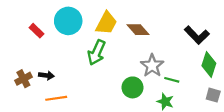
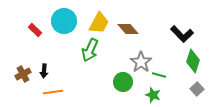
black arrow: (46, 75) -> (44, 71), turned 88
gray square: (213, 95) -> (197, 89), turned 32

